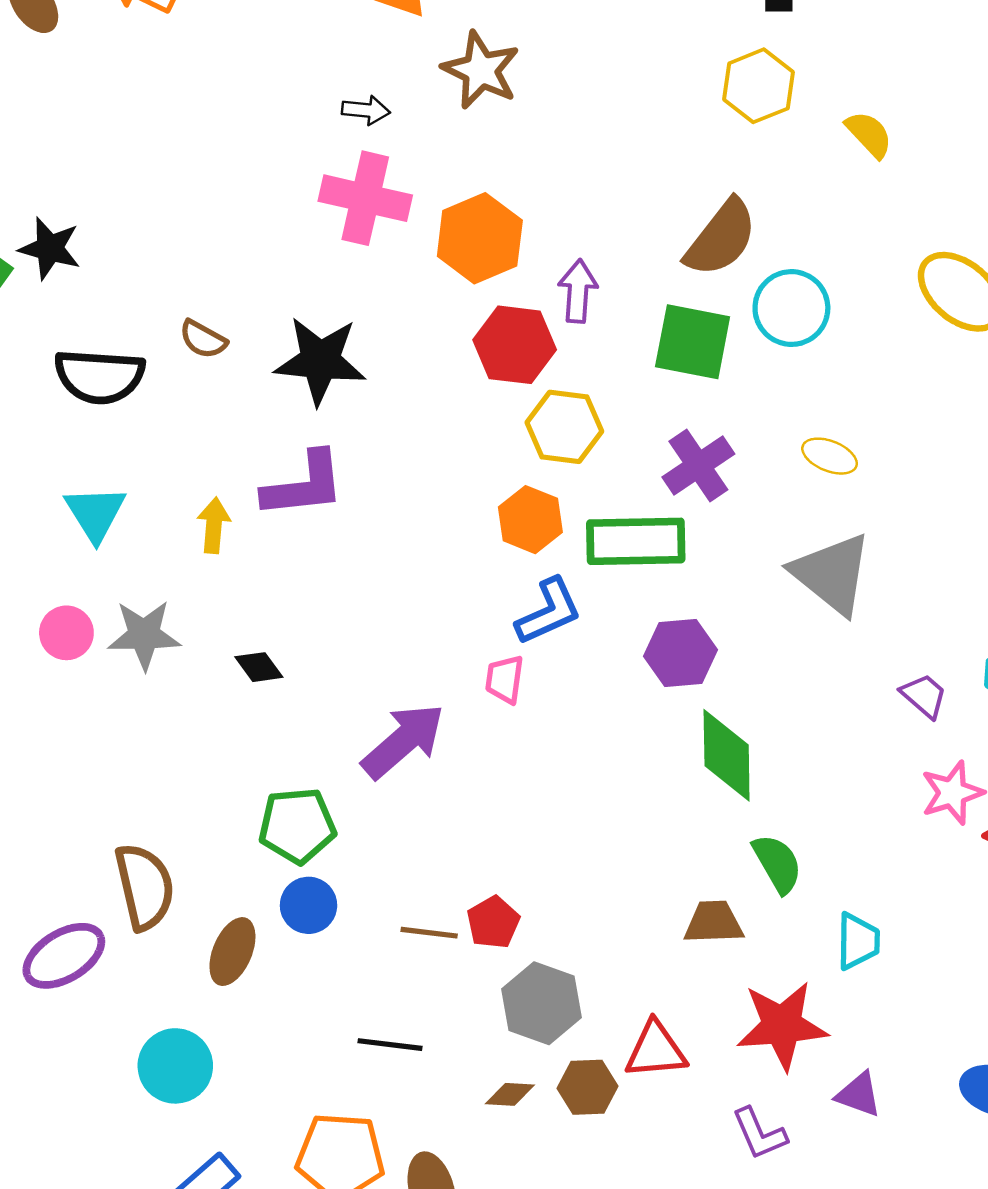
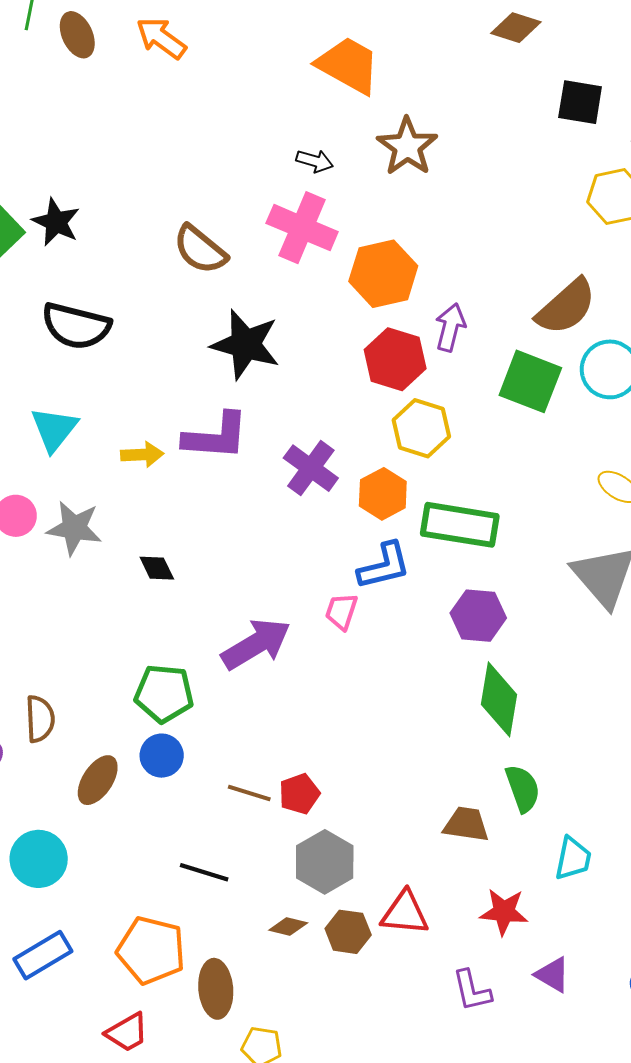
brown semicircle: (203, 339) -> (200, 250), moved, size x1.5
purple cross: (698, 466) -> (311, 468), moved, turned -30
yellow arrow: (214, 525) -> (142, 455), turned 72
brown semicircle: (145, 887) -> (40, 719), size x0.7
red star: (782, 1025) -> (504, 912), size x0.7

